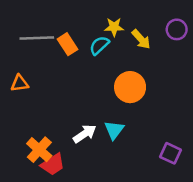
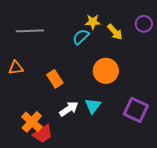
orange rectangle: (67, 44) -> (55, 79), moved
purple square: (171, 153) -> (136, 110), moved, size x1.4

